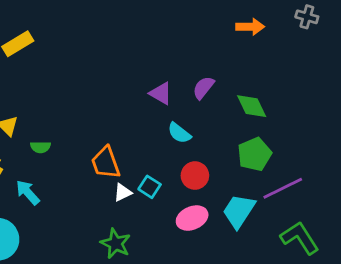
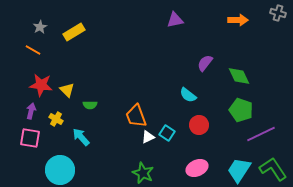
purple triangle: (161, 93) -> (175, 20), moved, turned -42
green pentagon: (254, 154) -> (241, 110), turned -30
cyan trapezoid: (239, 211) -> (239, 170), moved
pink ellipse: (192, 218) -> (197, 168), moved

